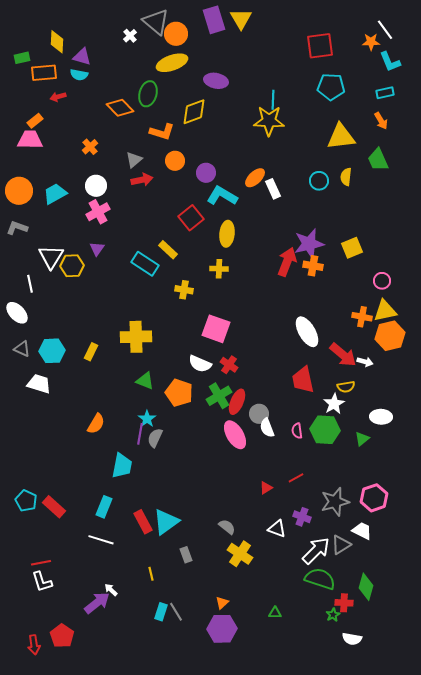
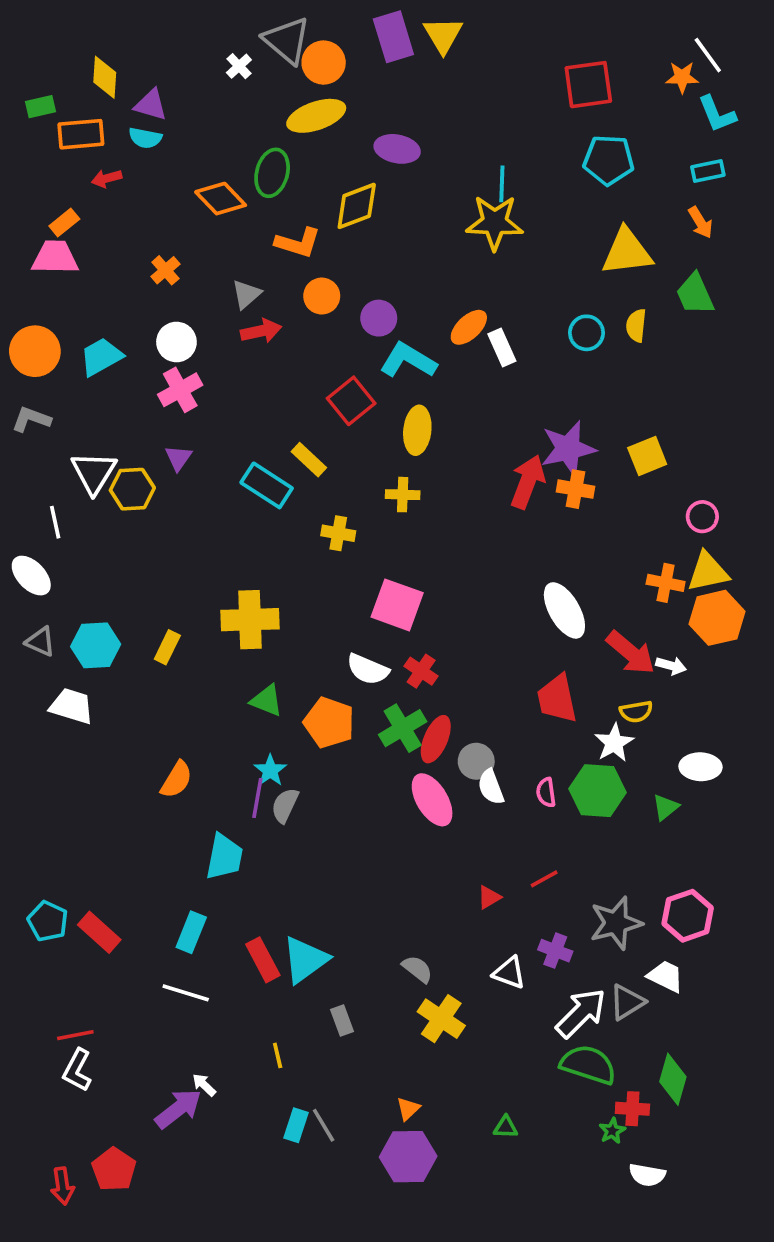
white L-shape: (42, 582) -> (77, 1070), turned 45

